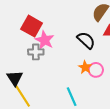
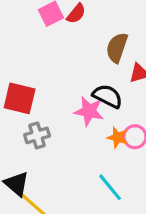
pink star: (45, 40) -> (89, 111), moved

